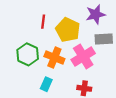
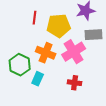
yellow pentagon: (68, 30) -> (59, 26), turned -30
green hexagon: (28, 54) -> (20, 65), moved

